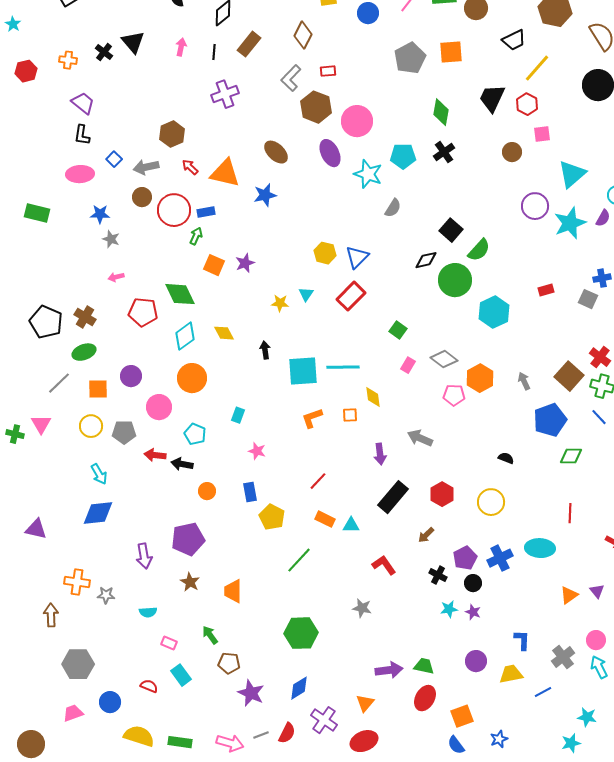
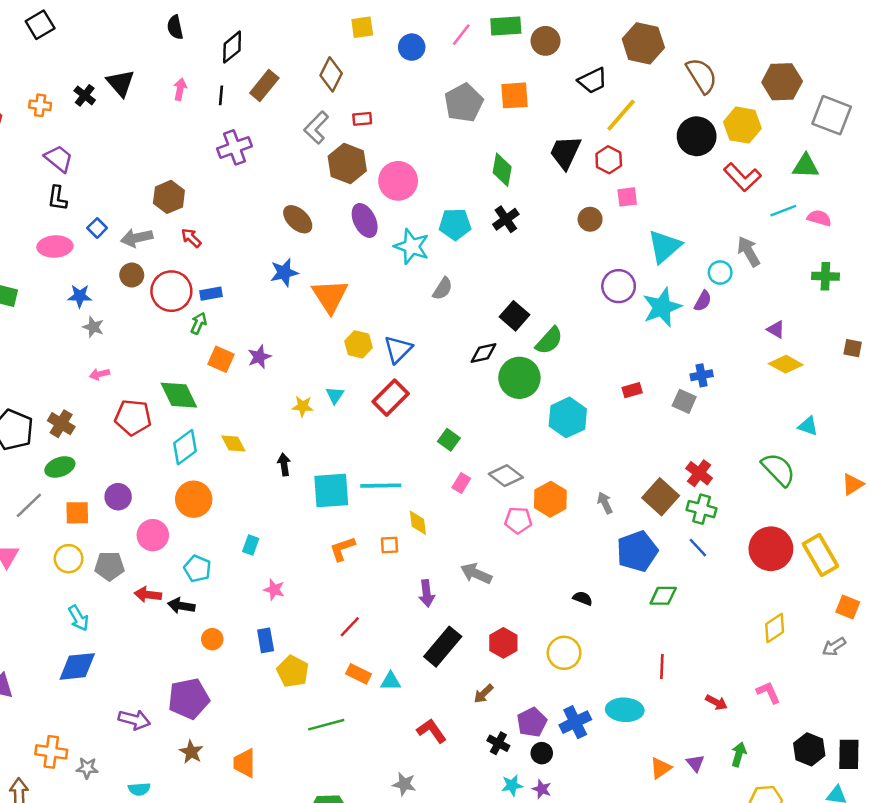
orange triangle: (225, 173) -> (330, 296), moved, turned 44
purple arrow: (144, 556) -> (134, 720), turned -65
green line: (299, 560) -> (326, 725), turned 32

